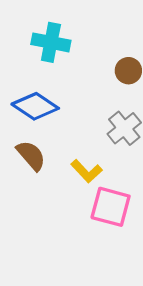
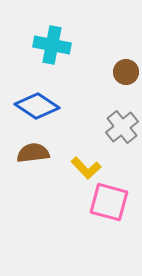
brown semicircle: (31, 155) -> (33, 153), turned -56

